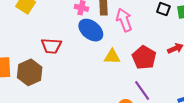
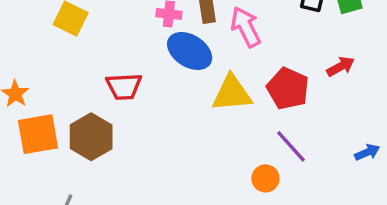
yellow triangle: (112, 57) -> (232, 93), size x1.4

